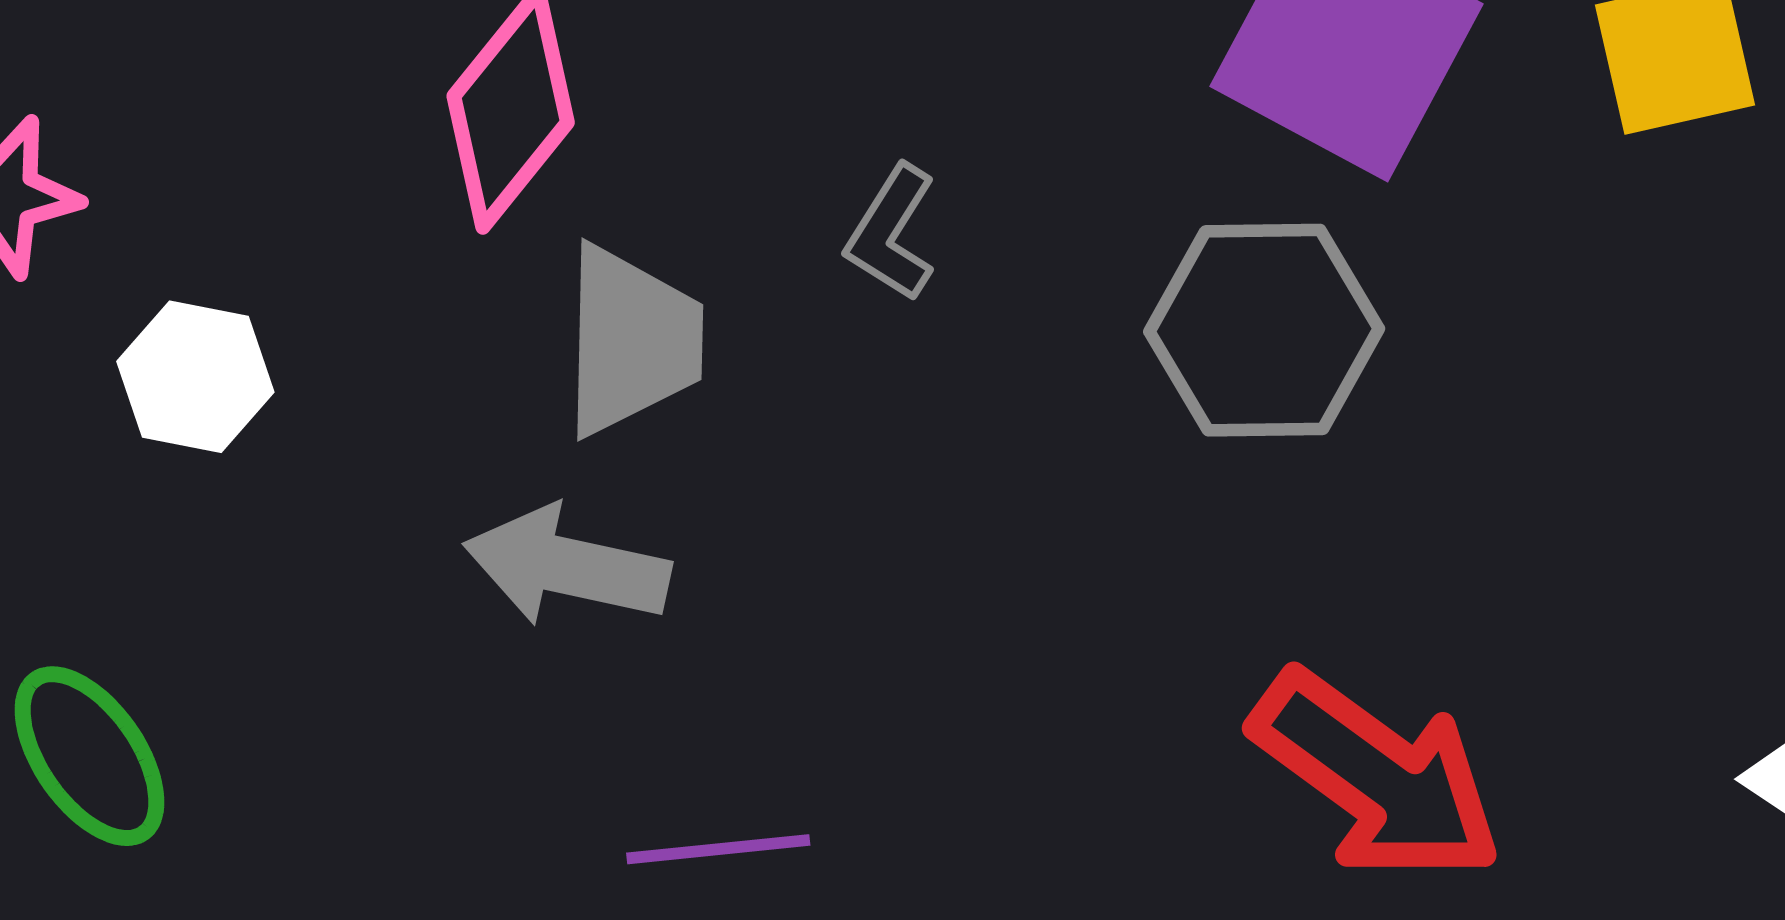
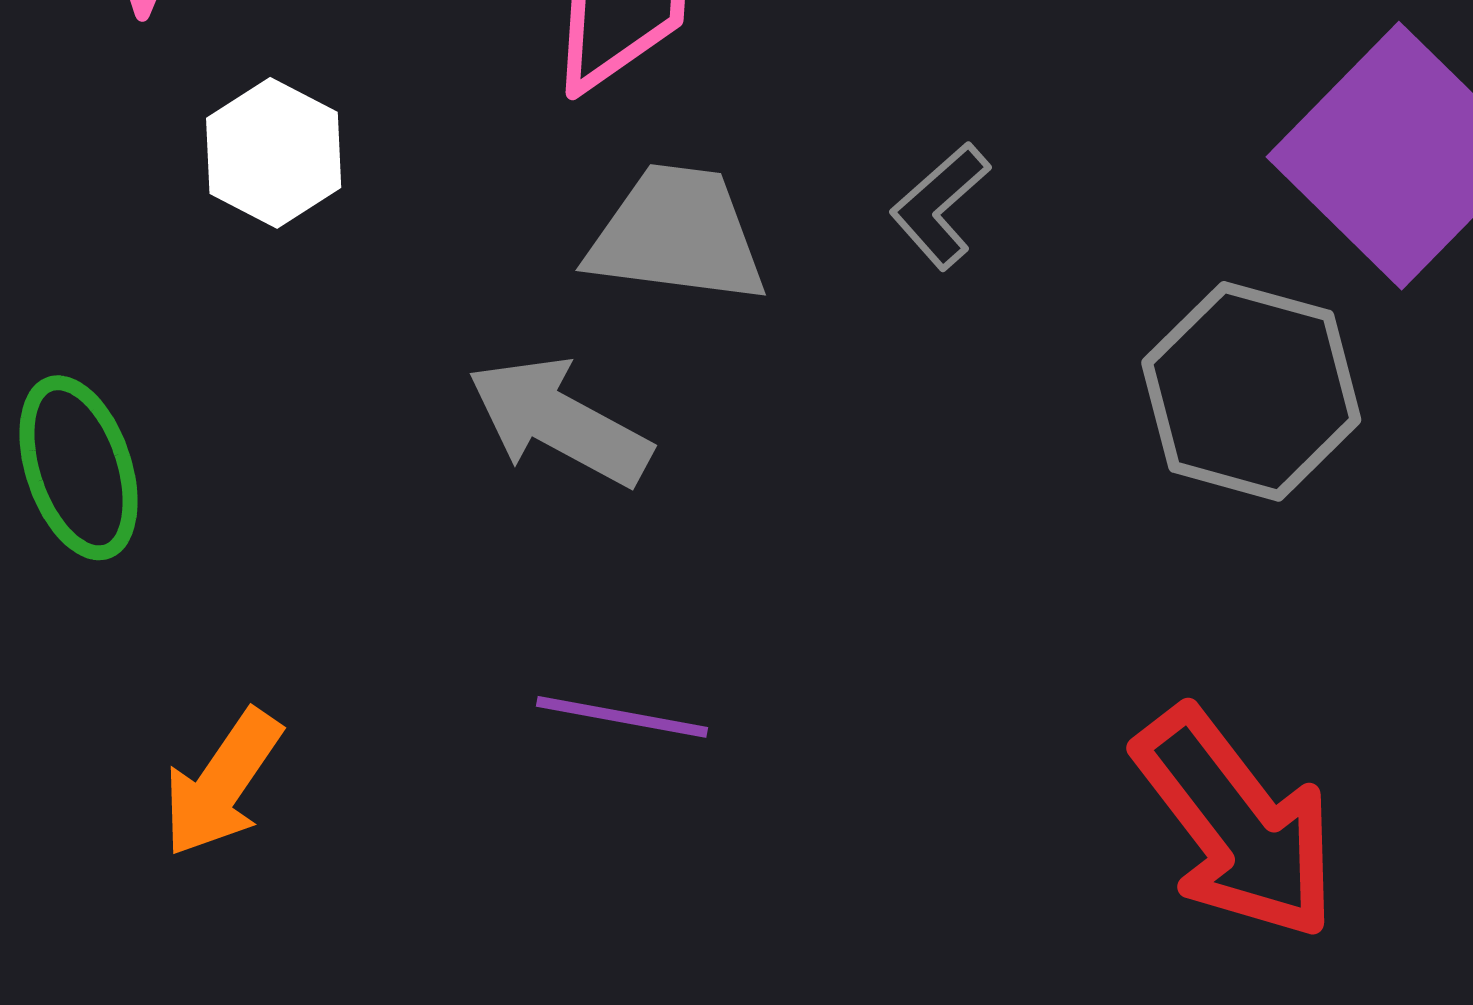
gray trapezoid: (631, 341) -> (677, 235), turned -100

